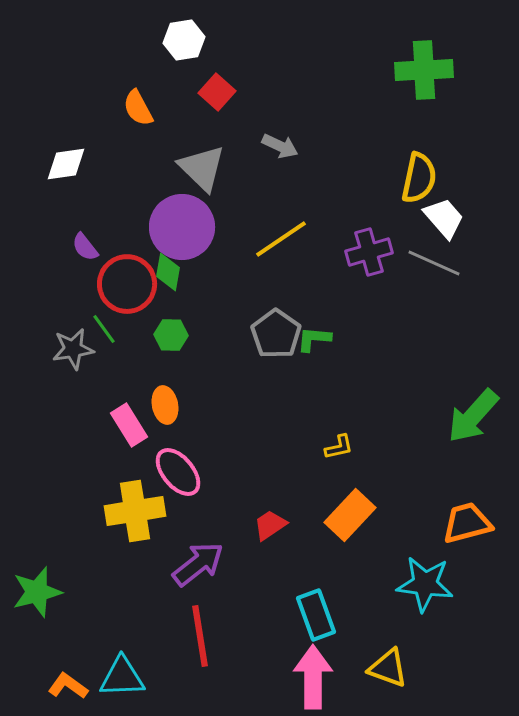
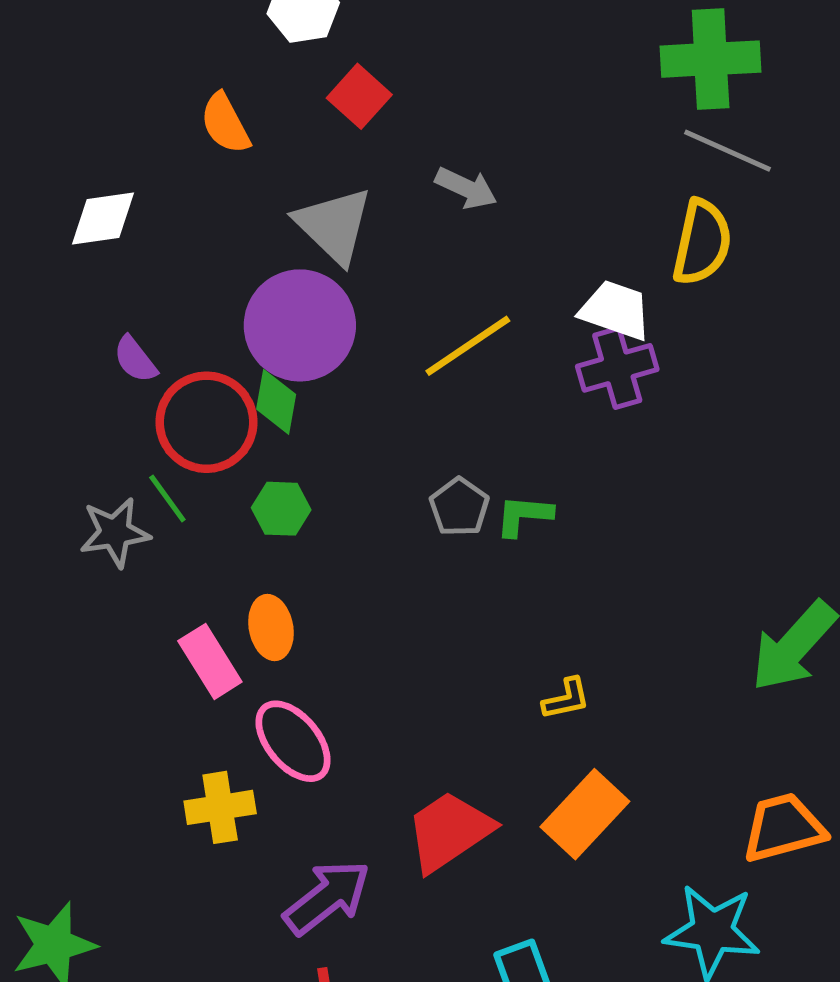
white trapezoid: (444, 218) -> (615, 310), moved, turned -30
gray line: (434, 263) -> (727, 151), moved
gray pentagon: (276, 334) -> (459, 507), size x0.7
yellow cross: (135, 511) -> (220, 807), size x0.7
red trapezoid: (270, 525) -> (449, 831), size x1.6

